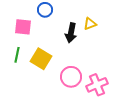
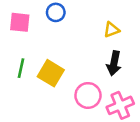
pink square: (23, 27) -> (20, 22), moved
black arrow: (71, 33) -> (114, 63), moved

